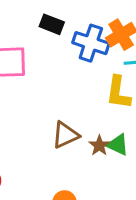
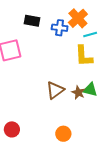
blue cross: (91, 43) -> (60, 28), size x0.7

